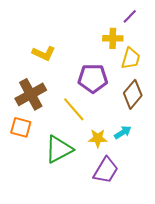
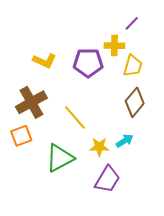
purple pentagon: (93, 78) -> (88, 63), moved
orange square: (21, 127) -> (21, 136), turned -35

